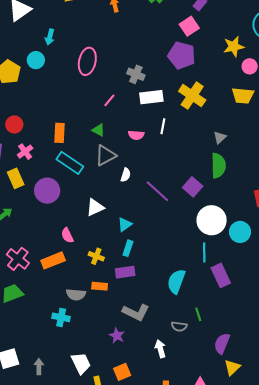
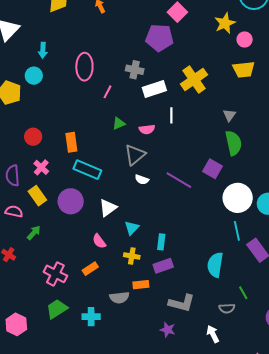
purple pentagon: (181, 55) -> (159, 38), moved
yellow cross: (192, 96) -> (194, 79), turned 32
pink line: (109, 100) -> (107, 92), moved
red circle: (14, 124) -> (33, 137), moved
green triangle: (98, 130) -> (119, 123), moved, turned -40
gray triangle: (106, 155) -> (135, 155), moved
white semicircle: (126, 175) -> (142, 180), moved, turned 104
white triangle: (95, 207) -> (108, 208), moved
cyan triangle: (125, 224) -> (132, 228), moved
orange rectangle: (53, 260) -> (90, 269), size x0.7
cyan cross: (61, 317) -> (91, 317), moved

